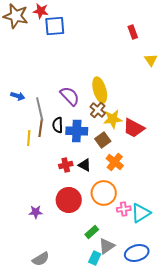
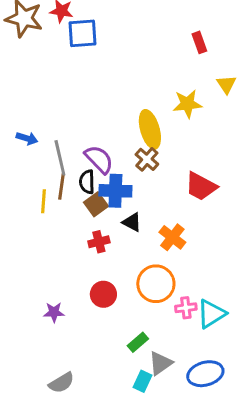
purple semicircle: (70, 96) -> (99, 159), moved
yellow star: (113, 119) -> (187, 104), moved
brown square: (103, 140) -> (96, 204), moved
black triangle: (85, 165) -> (132, 222), moved
red circle: (69, 200) -> (103, 294), size x0.7

